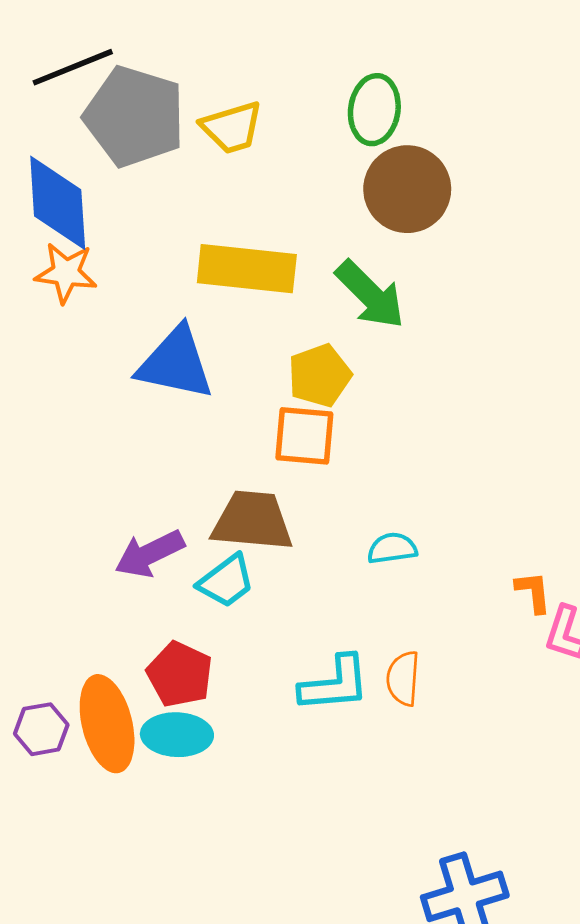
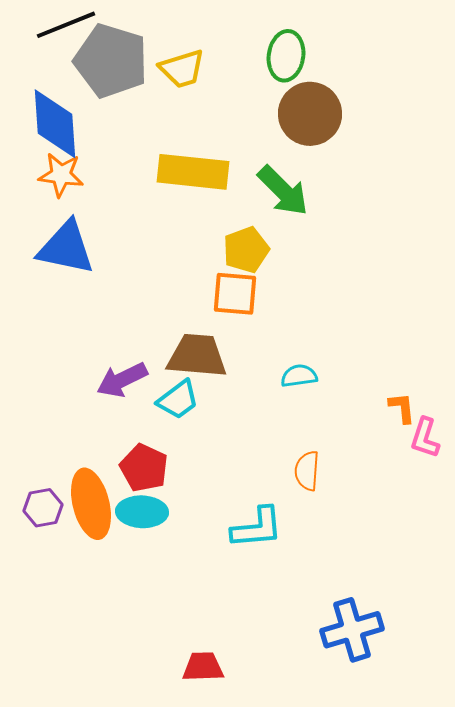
blue triangle: (176, 363) -> (66, 248), moved
cyan L-shape: (335, 684) -> (257, 528), moved

